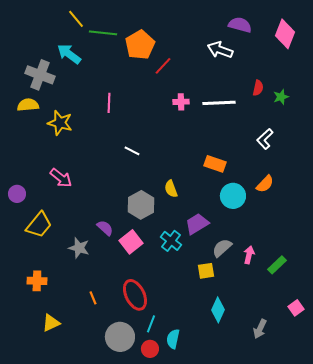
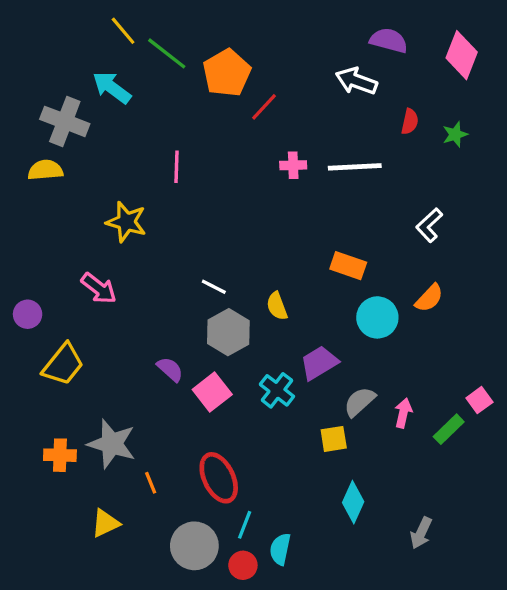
green line: (103, 33) -> (167, 53), turned 32
red semicircle: (258, 88) -> (410, 121), moved
green star: (281, 97) -> (455, 134), moved
yellow star: (60, 123) -> (126, 222), moved
white line: (132, 151) -> (214, 287), moved
gray star: (79, 248) -> (112, 444), moved, size x1.4
pink square: (296, 308) -> (479, 400), moved
yellow triangle: (51, 323) -> (105, 523), moved

